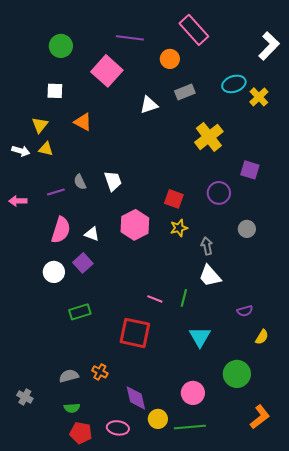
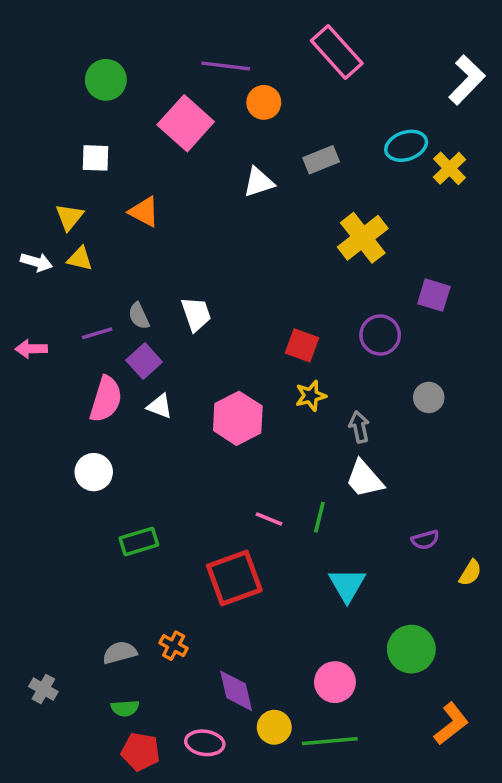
orange circle: (170, 59) -> (264, 102), moved
pink hexagon: (135, 225) -> (238, 418), moved
purple square: (83, 263) -> (144, 361), moved
red square: (135, 333) -> (234, 578), turned -32
yellow semicircle: (262, 337) -> (470, 573), moved

